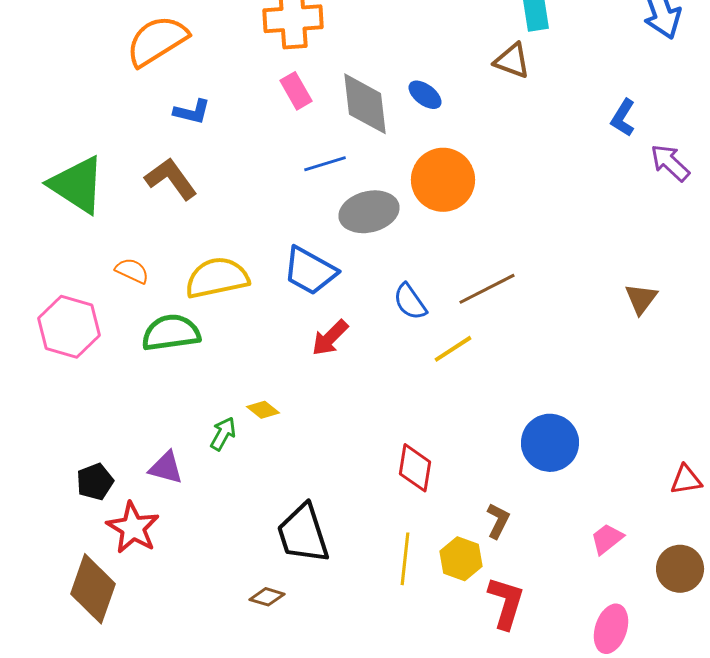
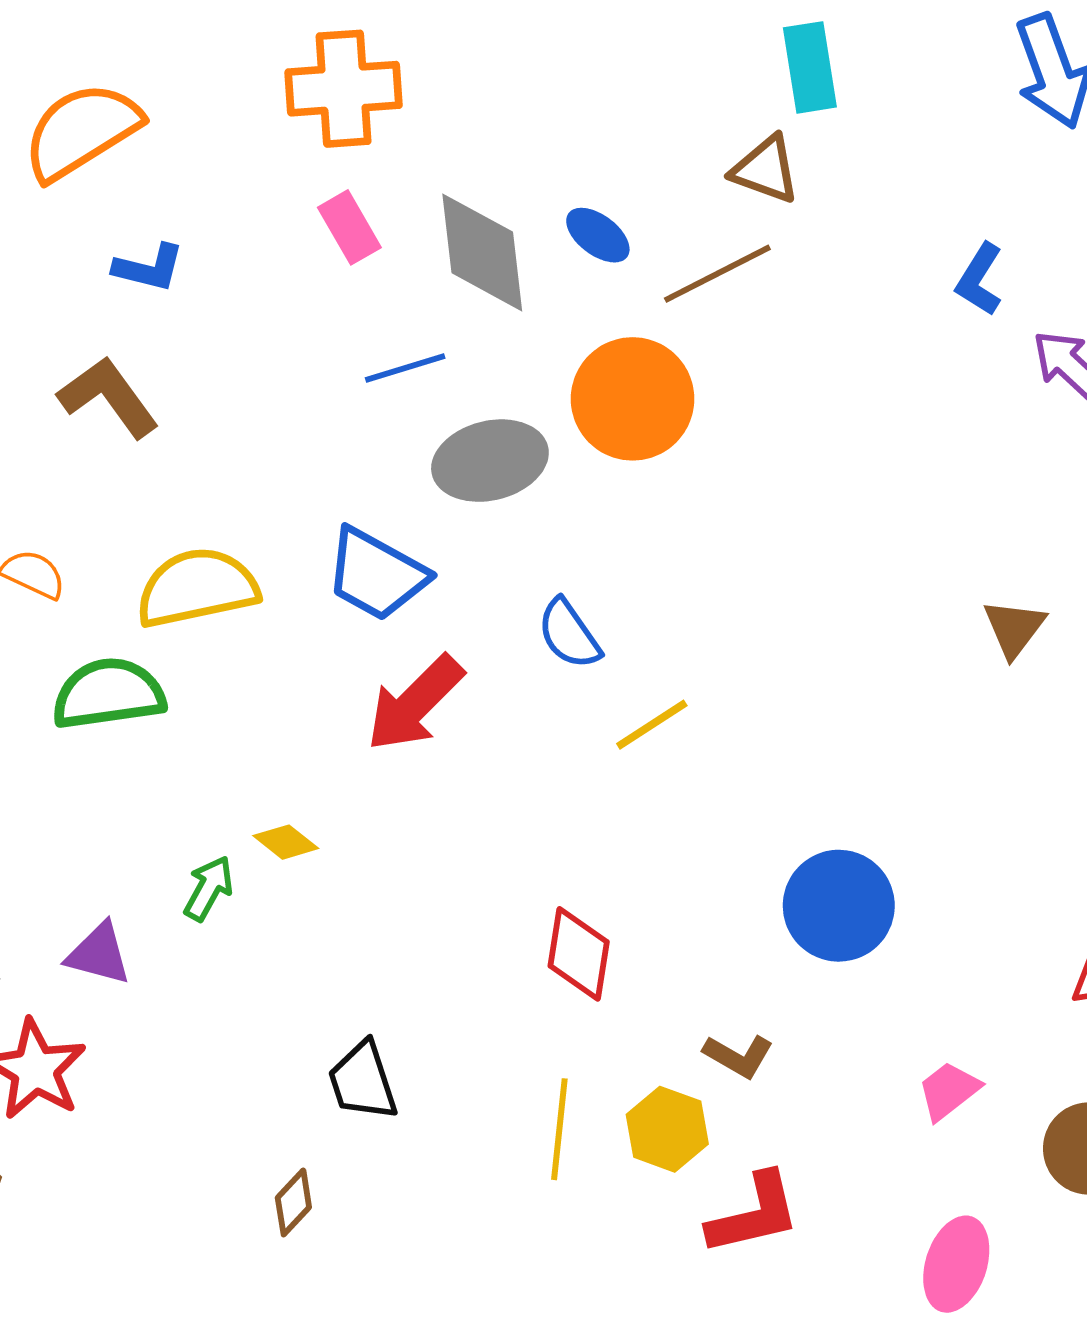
brown line: (487, 289) -> (717, 274), moved
red arrow: (330, 338) -> (415, 703), size x1.4
brown L-shape: (498, 521) -> (739, 1056), turned 93
black trapezoid: (303, 534) -> (363, 1081), size x0.7
brown diamond: (267, 597) -> (293, 1202), turned -64
red L-shape: (506, 603) -> (754, 1214), turned 60

